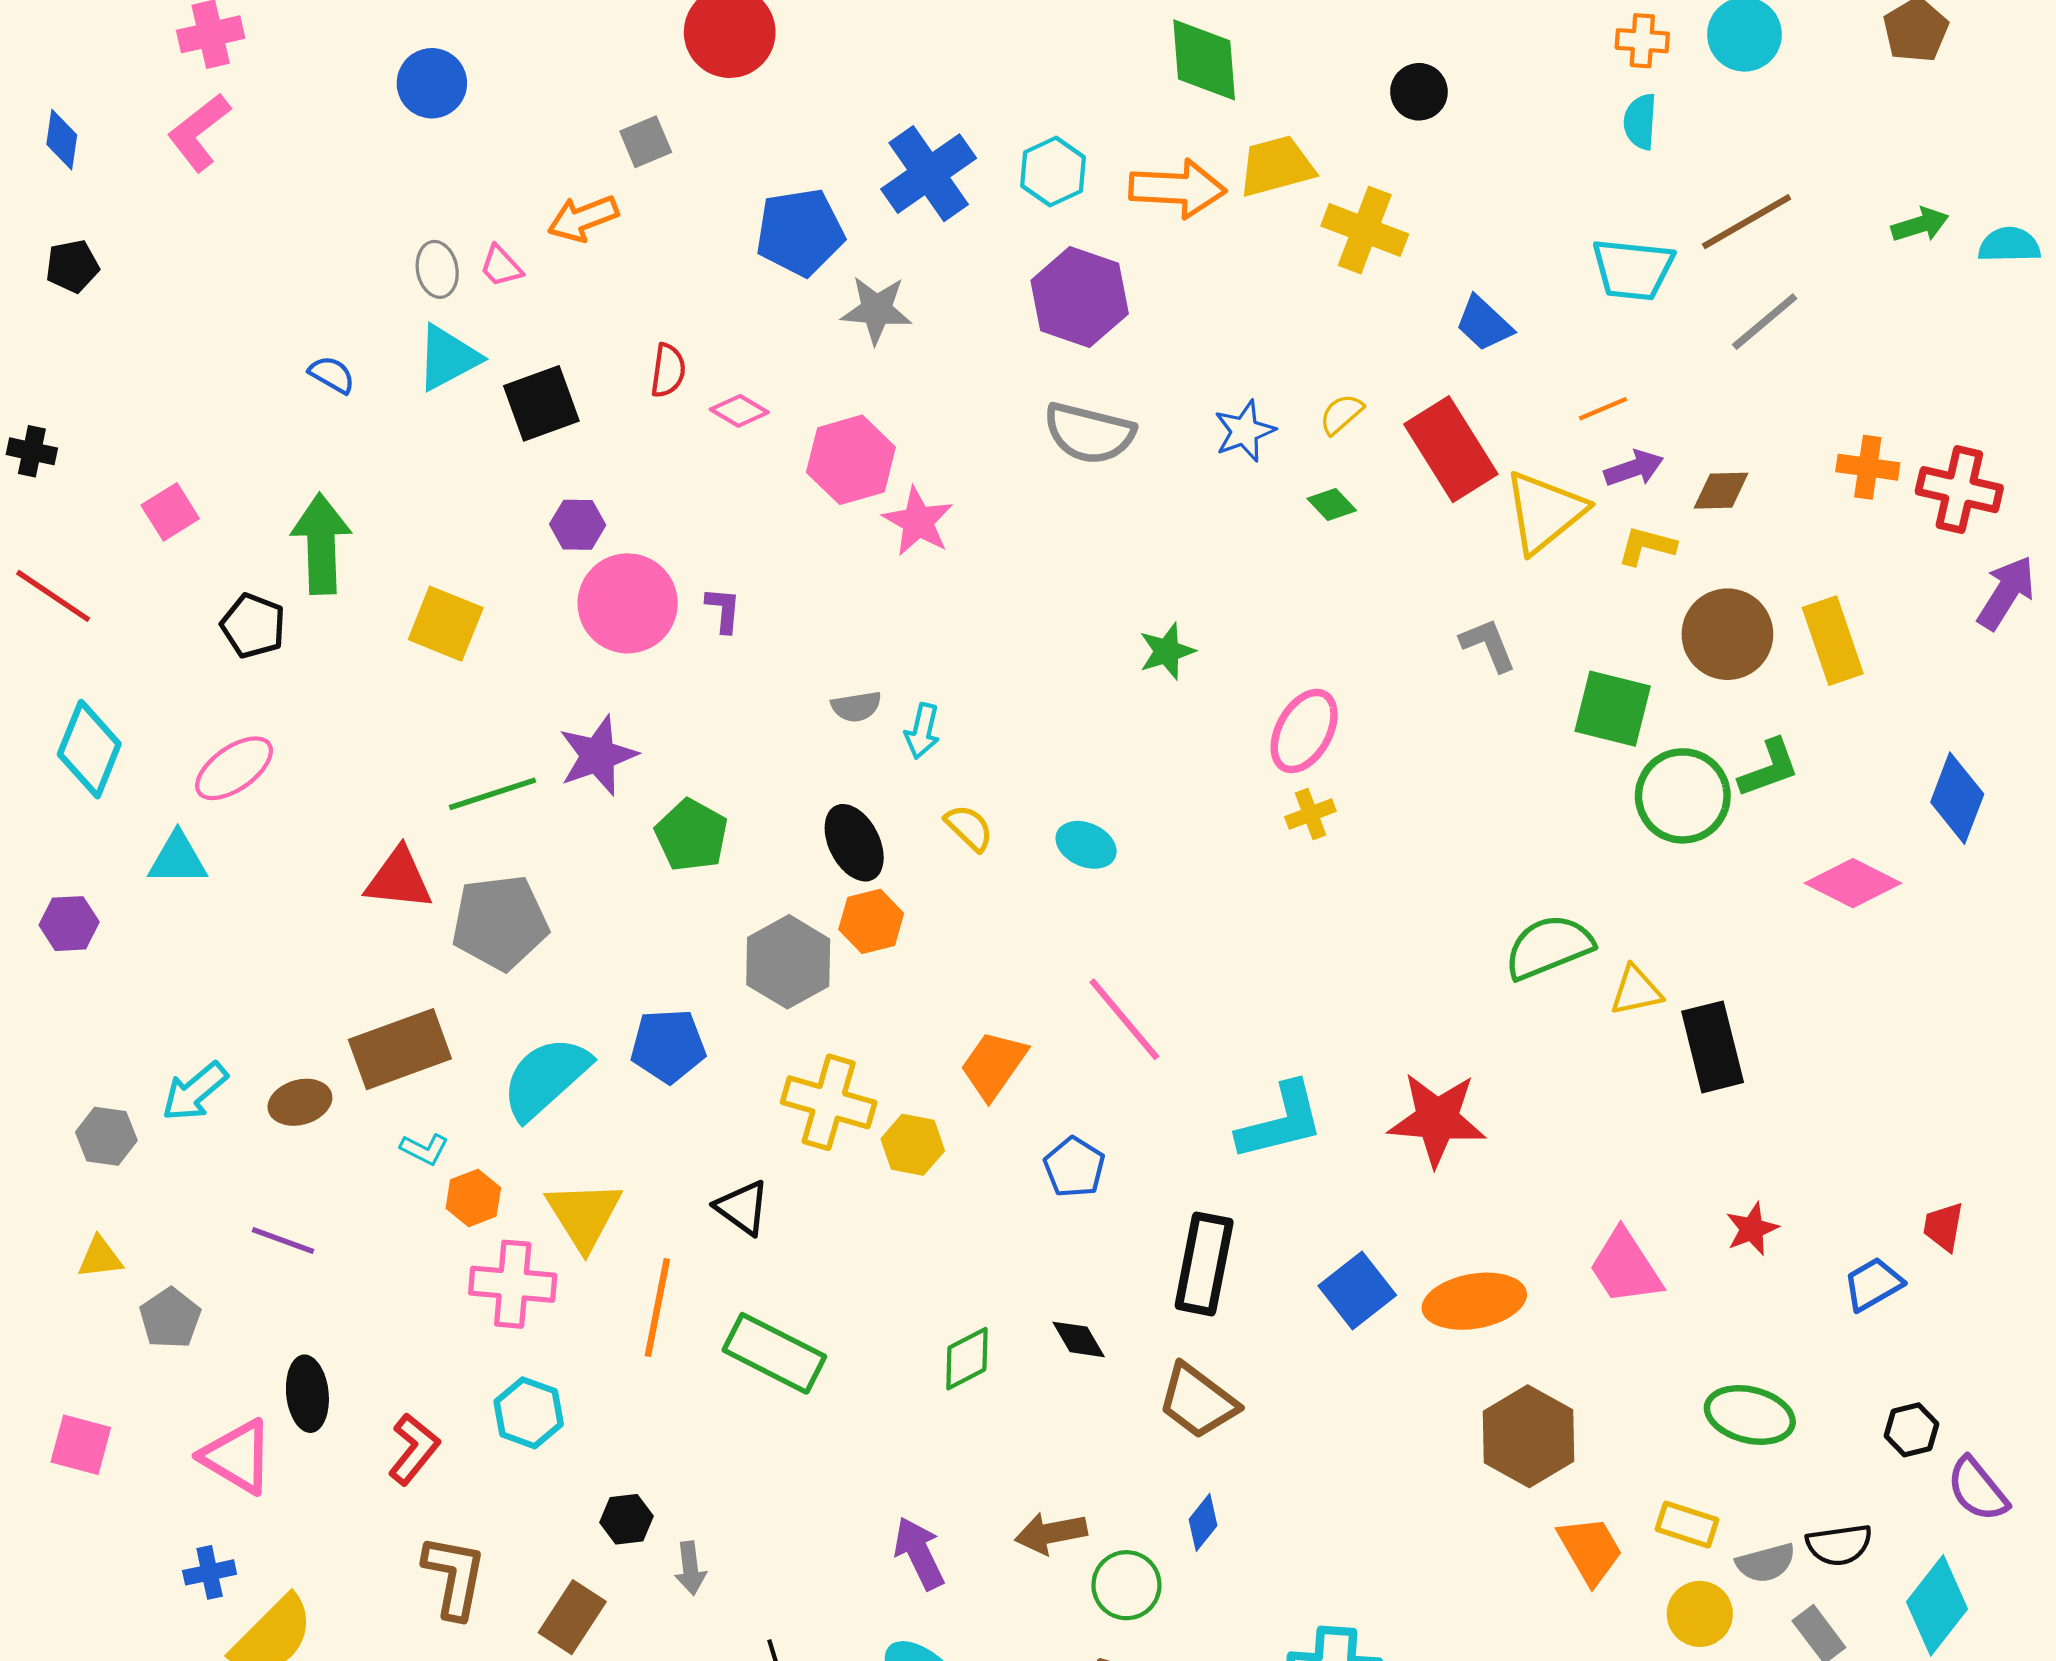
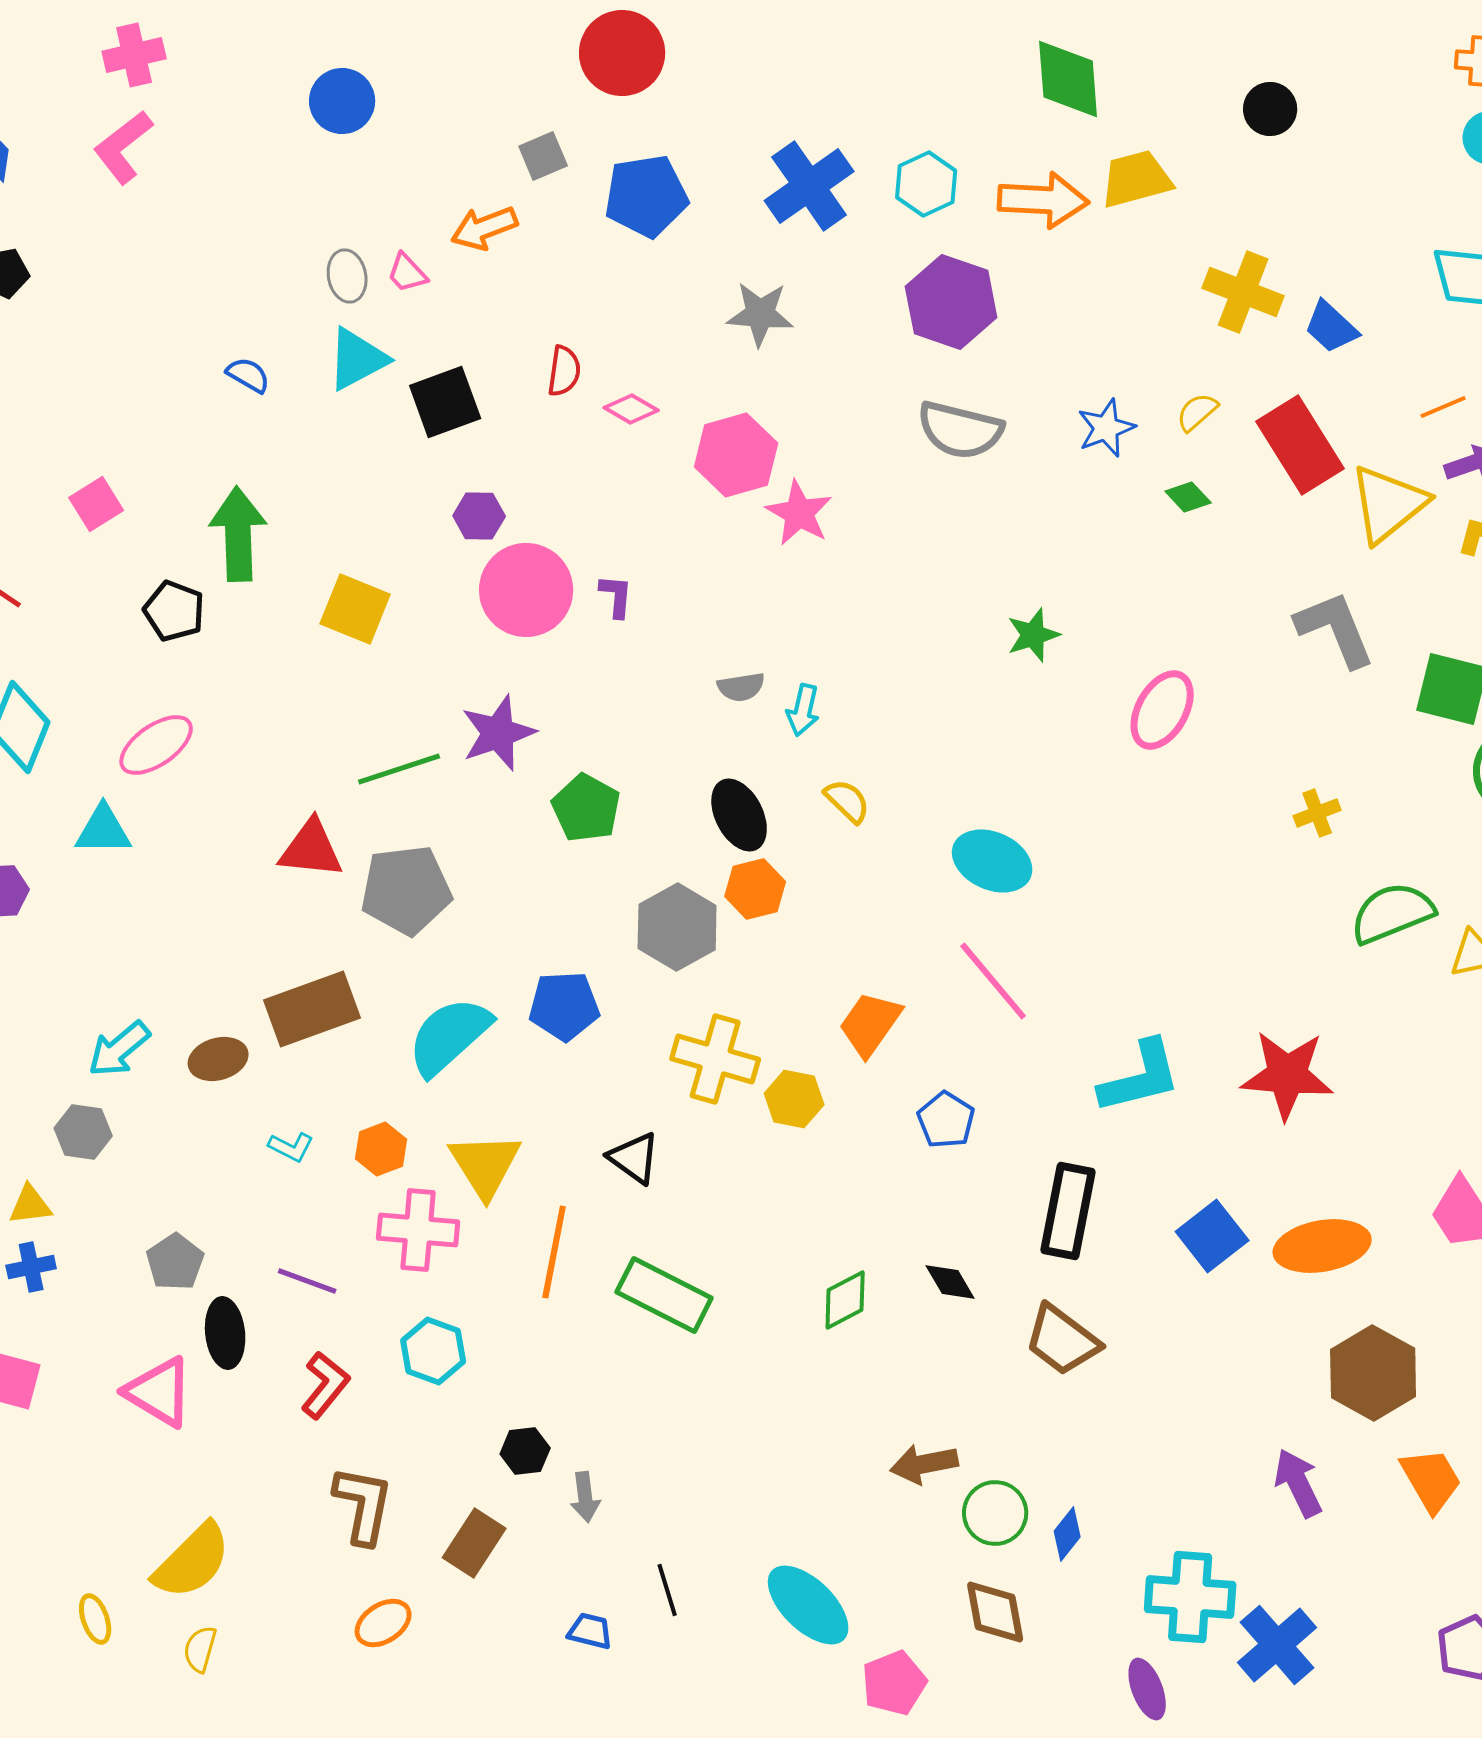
yellow cross: (1365, 230) -> (1243, 292), moved
blue pentagon: (800, 232) -> (646, 196), moved
gray L-shape: (1488, 645) -> (1335, 629), size x1.5
yellow cross: (1310, 814) -> (1317, 813), moved
cyan ellipse: (1086, 845) -> (992, 861), moved, size x1.4
gray hexagon: (106, 1136) -> (83, 1132), moved
cyan L-shape: (424, 1149) -> (291, 1147), moved
purple line: (283, 1241) -> (307, 1281), moved
gray pentagon: (170, 1318) -> (175, 1262), moved
blue diamond: (1203, 1522) -> (1067, 1534), moved
purple arrow: (919, 1553) -> (1298, 1483), moved
blue cross: (210, 1572) -> (31, 1267), moved

